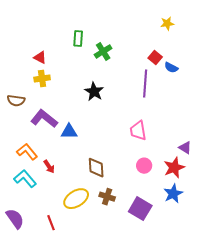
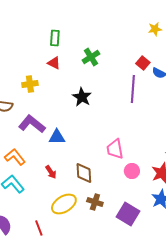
green rectangle: (78, 38) -> (55, 38), moved
red triangle: (40, 57) -> (54, 63), moved
pink trapezoid: (138, 131) -> (115, 149), moved
red arrow: (49, 167) -> (51, 172), moved

